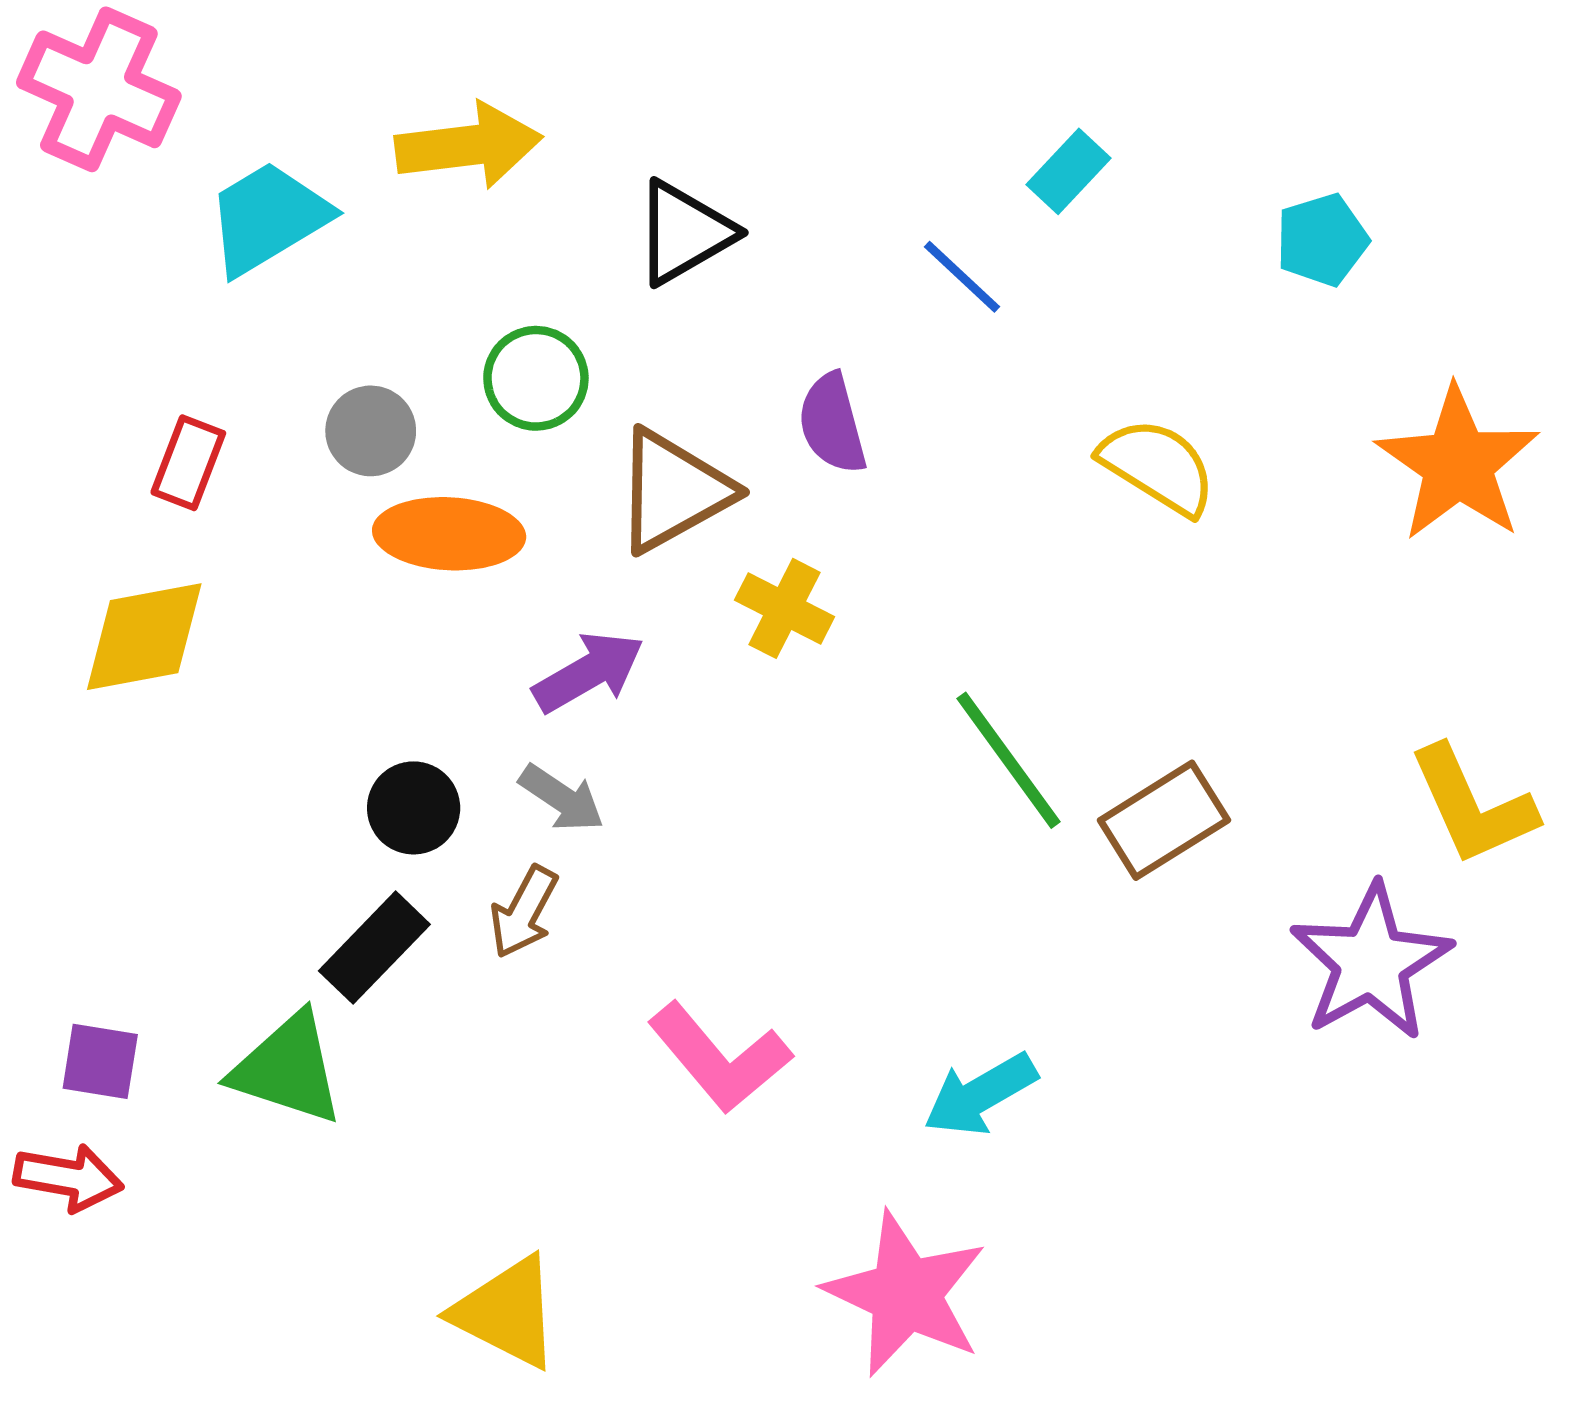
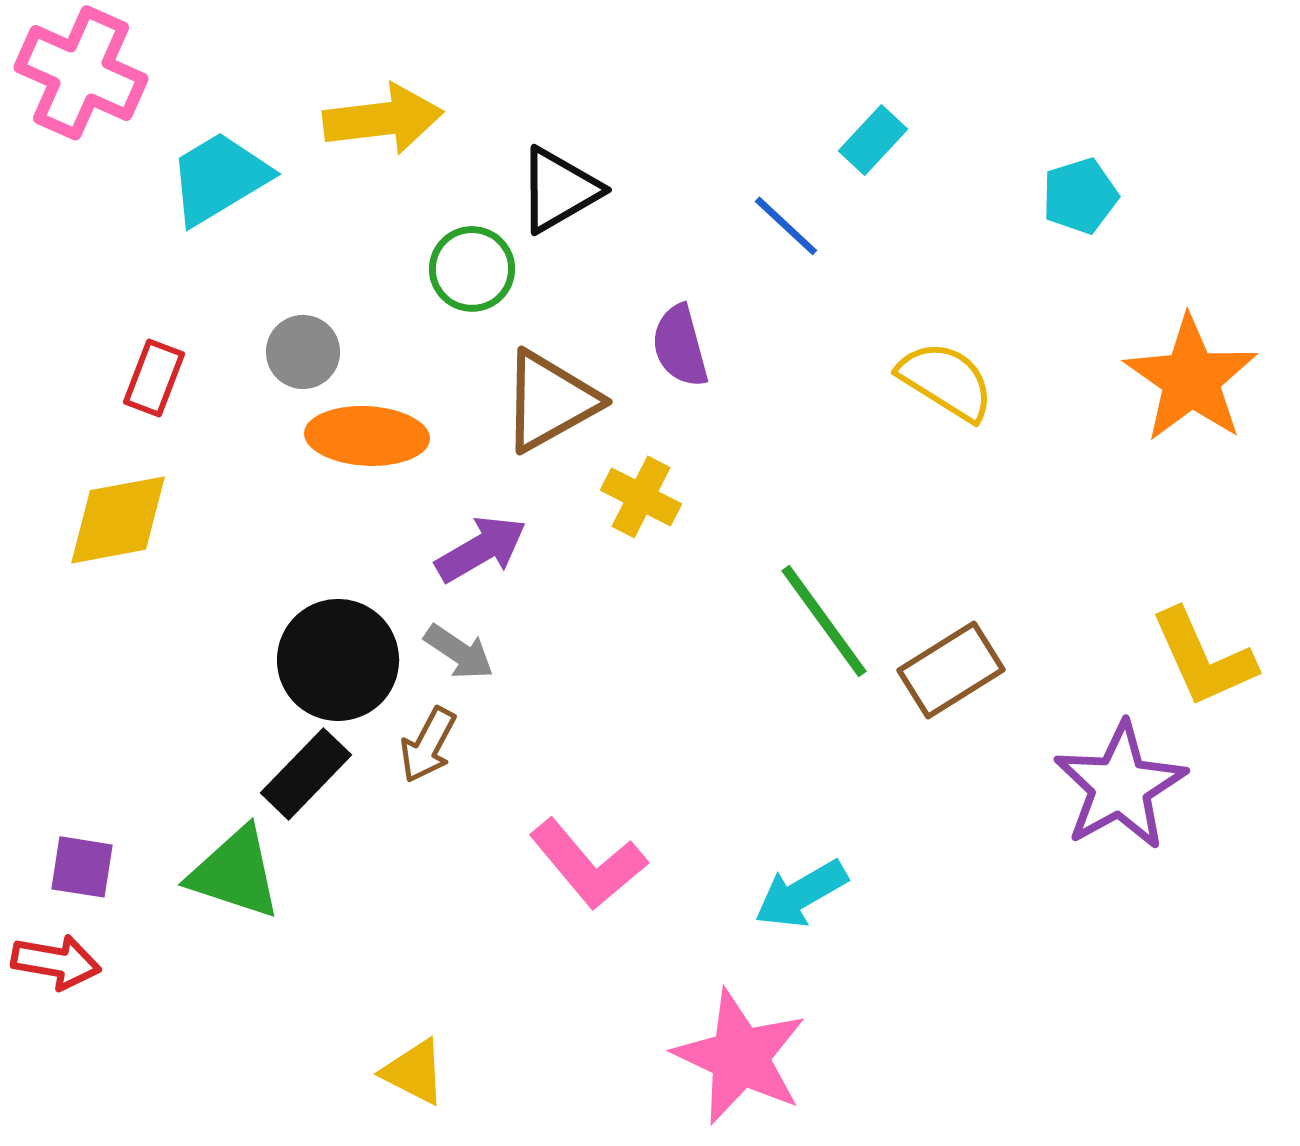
green circle: (536, 378) -> (472, 269), moved
black circle: (414, 808) -> (338, 660), size x1.6
yellow triangle: (507, 1312) -> (414, 1072), size x0.7

